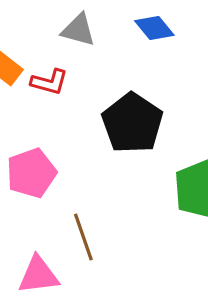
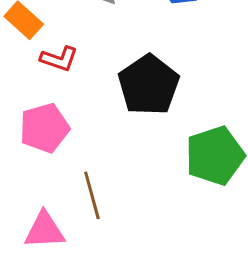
red L-shape: (49, 82) -> (59, 59), moved

